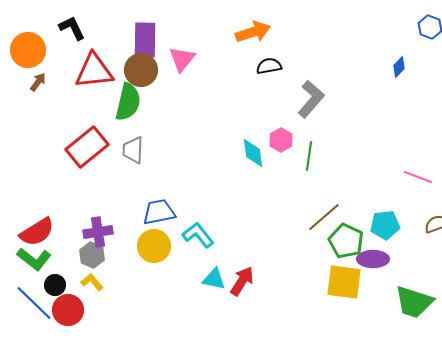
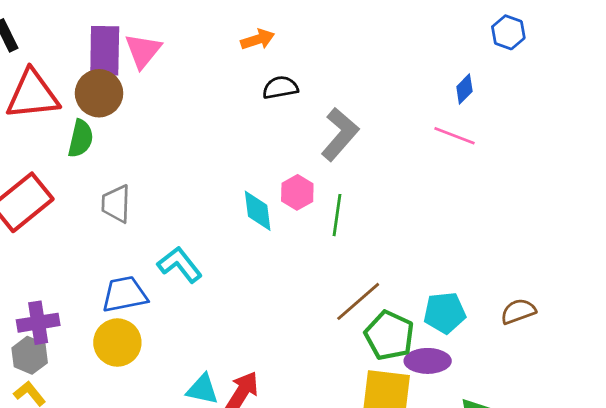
orange arrow: (253, 32) -> (258, 39), size x0.7
pink triangle: (182, 59) -> (143, 51), moved
green semicircle: (128, 102) -> (81, 139), size x0.7
gray trapezoid: (133, 150) -> (116, 204), moved
pink line: (418, 177) -> (455, 136), moved
cyan L-shape: (198, 235) -> (180, 265), moved

